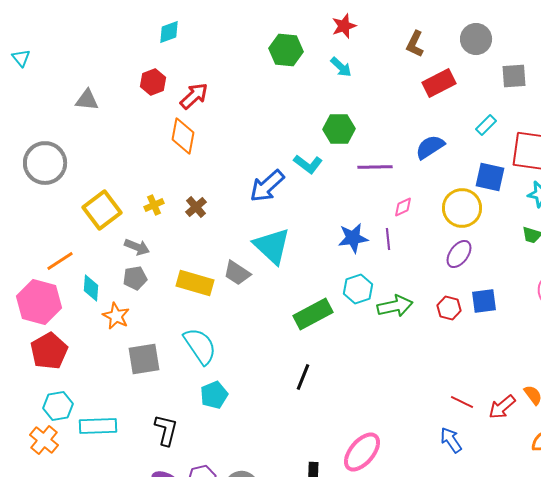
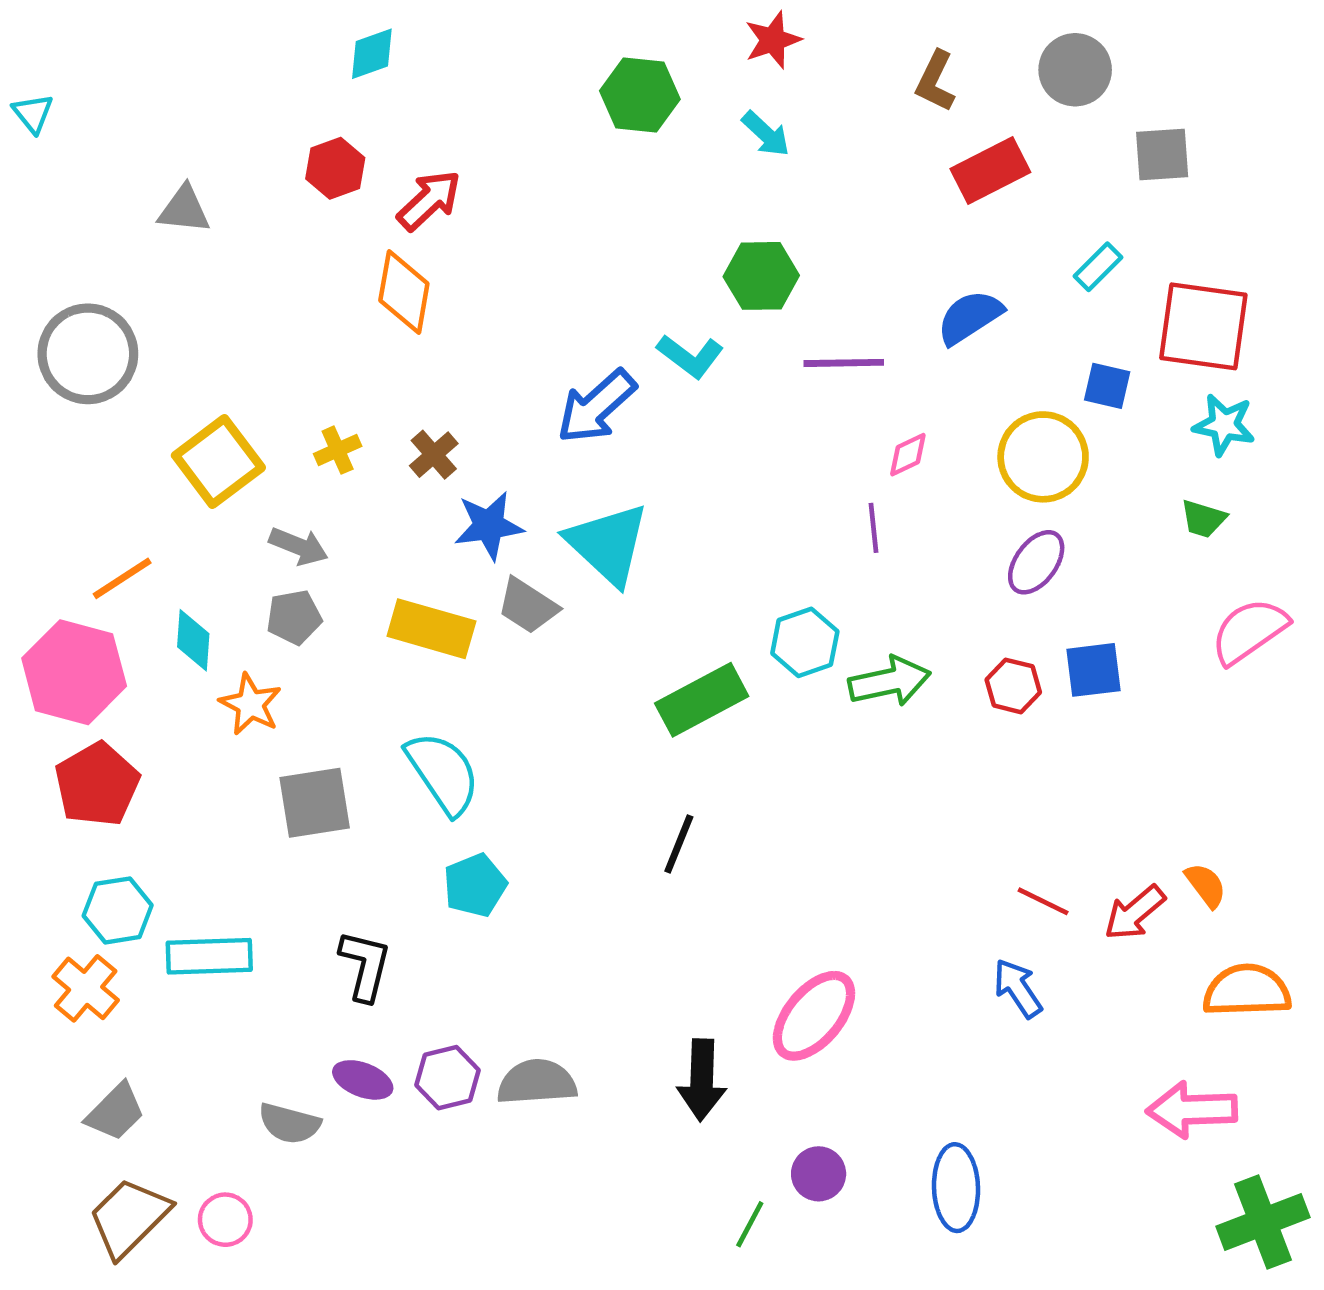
blue square: (490, 177) -> (1107, 386), size x0.7
blue star: (353, 238) -> (489, 526), moved

